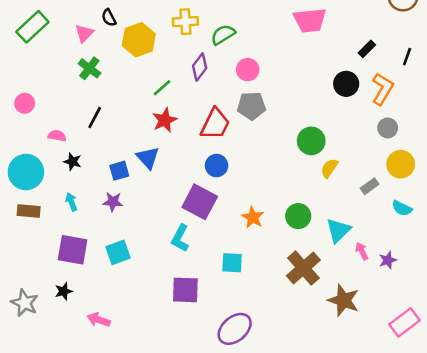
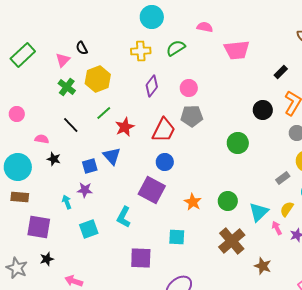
green semicircle: (223, 35) -> (176, 48), moved
yellow hexagon: (139, 40) -> (98, 79), moved
black circle: (346, 84) -> (263, 110), moved
green line: (162, 88) -> (104, 113), moved
black line: (95, 118) -> (71, 125), turned -72
yellow semicircle: (329, 168) -> (287, 209), moved
cyan arrow: (71, 202) -> (67, 202), moved
cyan L-shape: (180, 238) -> (124, 217), moved
purple square: (73, 250) -> (39, 227), moved
brown star: (344, 300) -> (263, 266), size x0.7

